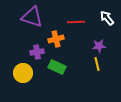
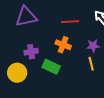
purple triangle: (32, 17) -> (26, 17), turned -30
orange cross: (56, 39) -> (63, 45), moved, turned 35

